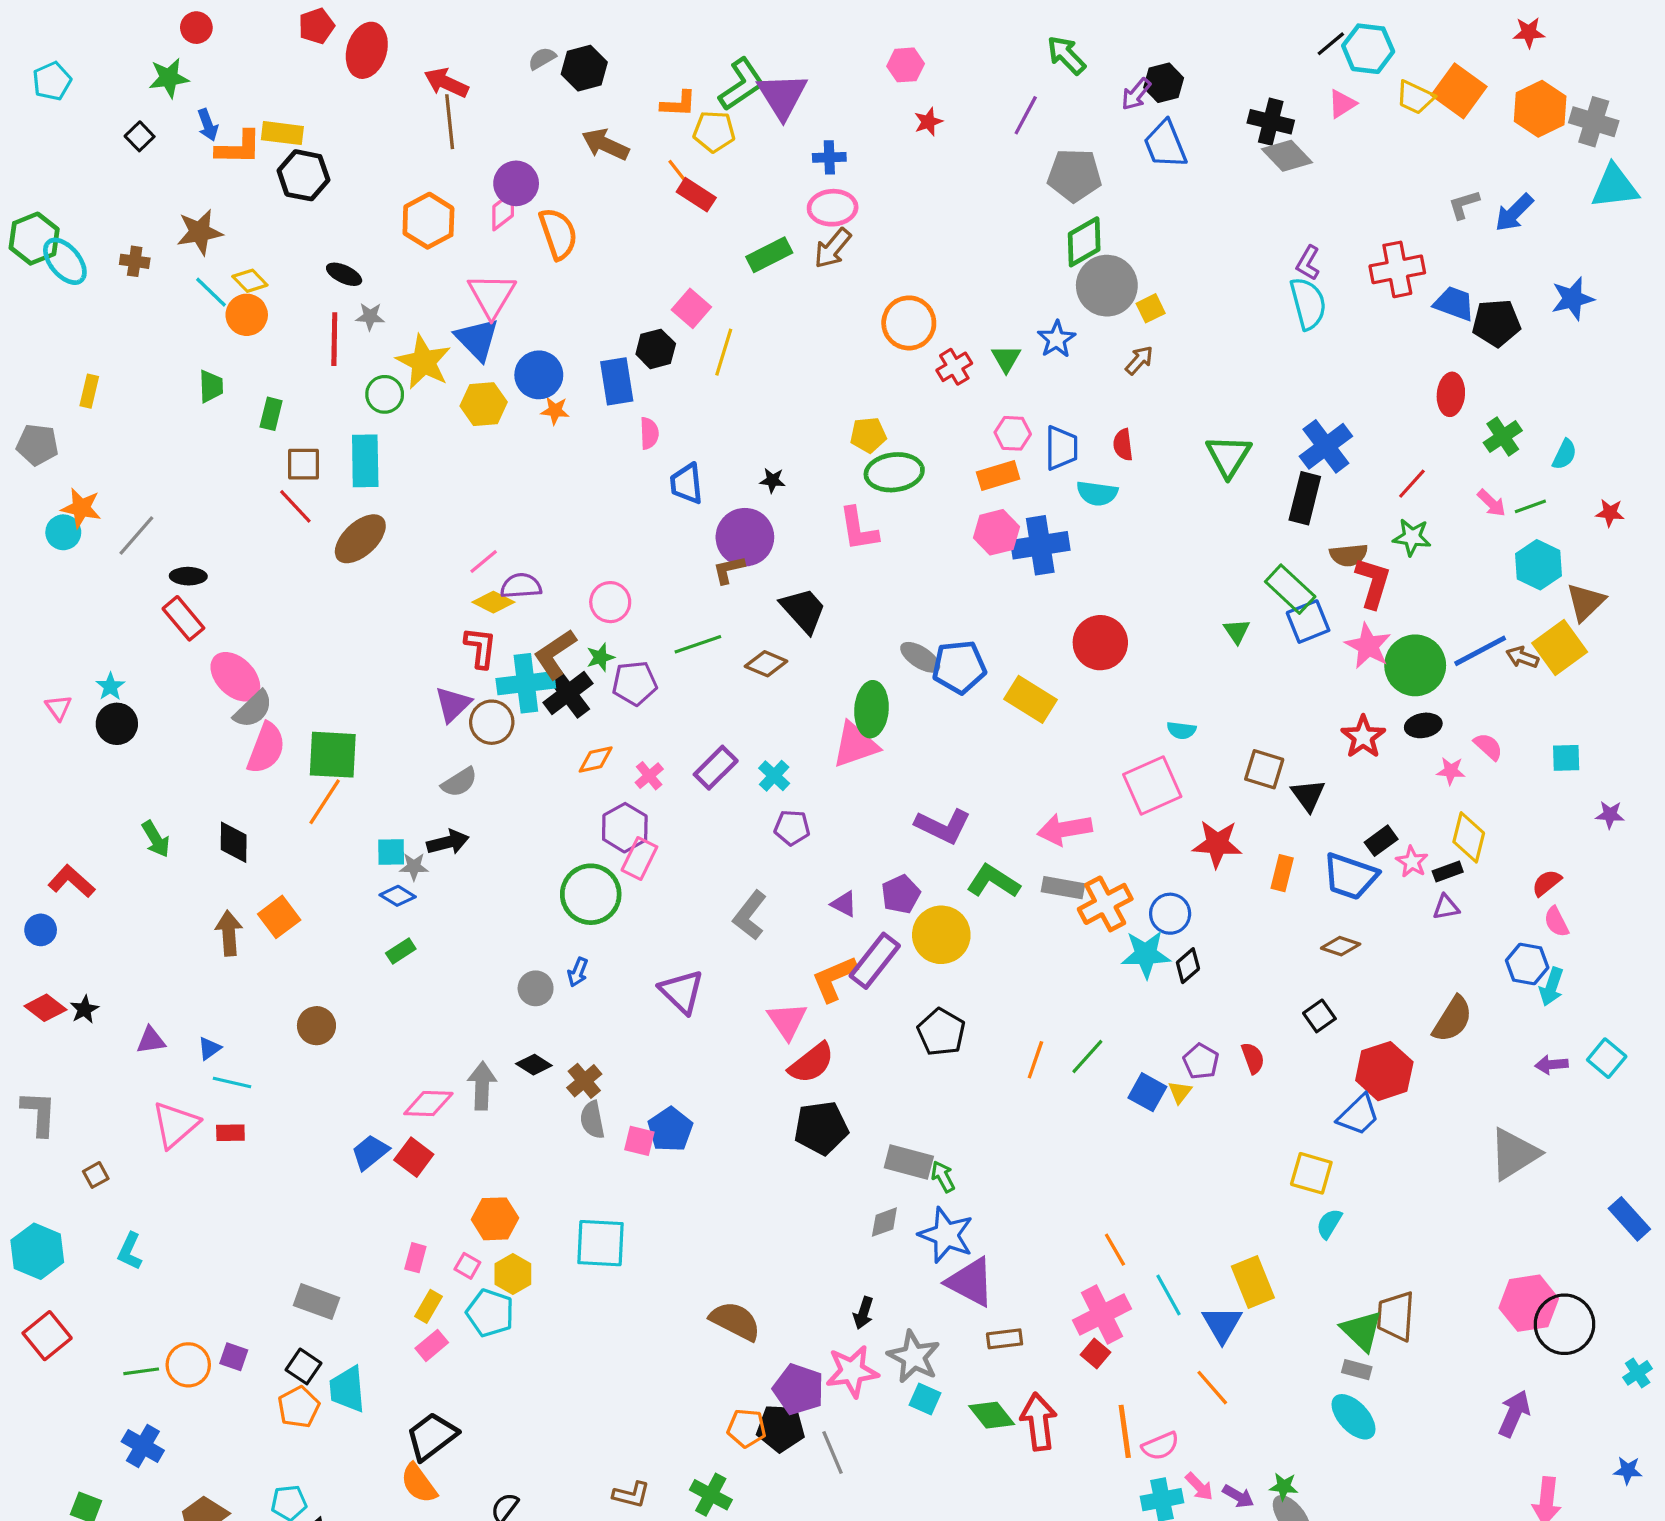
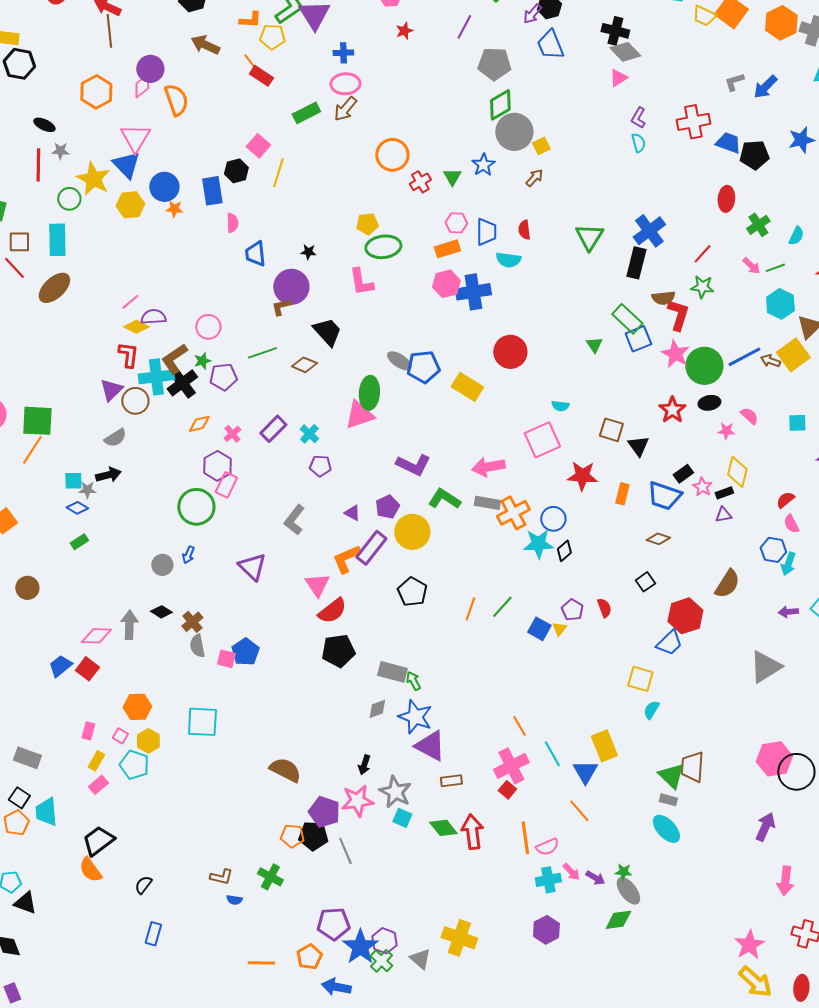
pink triangle: (1342, 104) -> (618, 78), moved
cyan semicircle: (1308, 303) -> (638, 143), size x0.6

